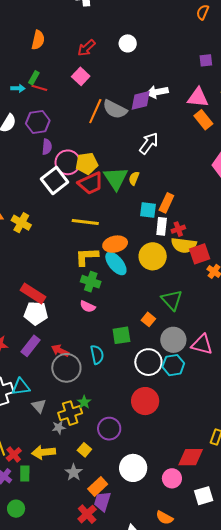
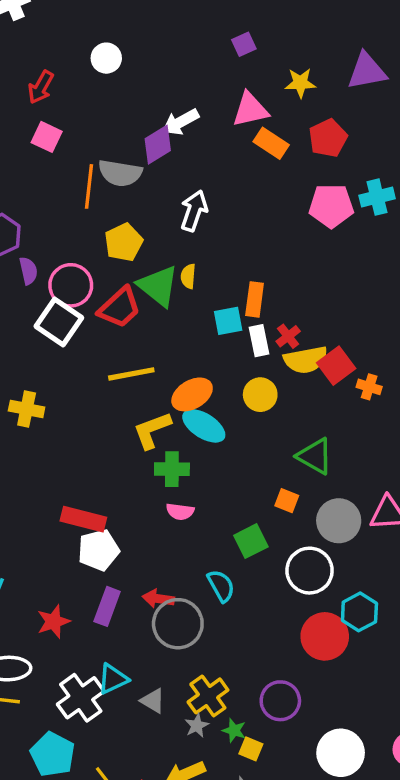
yellow pentagon: (87, 163) -> (124, 242), moved
yellow circle: (153, 256) -> (260, 395), size x0.7
cyan hexagon: (173, 365) -> (359, 612), moved
green star: (84, 402) -> (234, 730), moved

